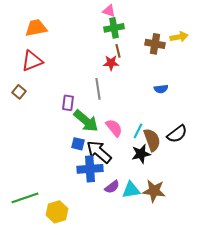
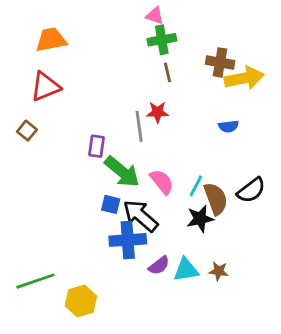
yellow arrow: (179, 37) -> (244, 78), moved, size x1.5
red star: (111, 63) -> (158, 112), moved
brown star: (154, 191) -> (219, 271), size x0.6

